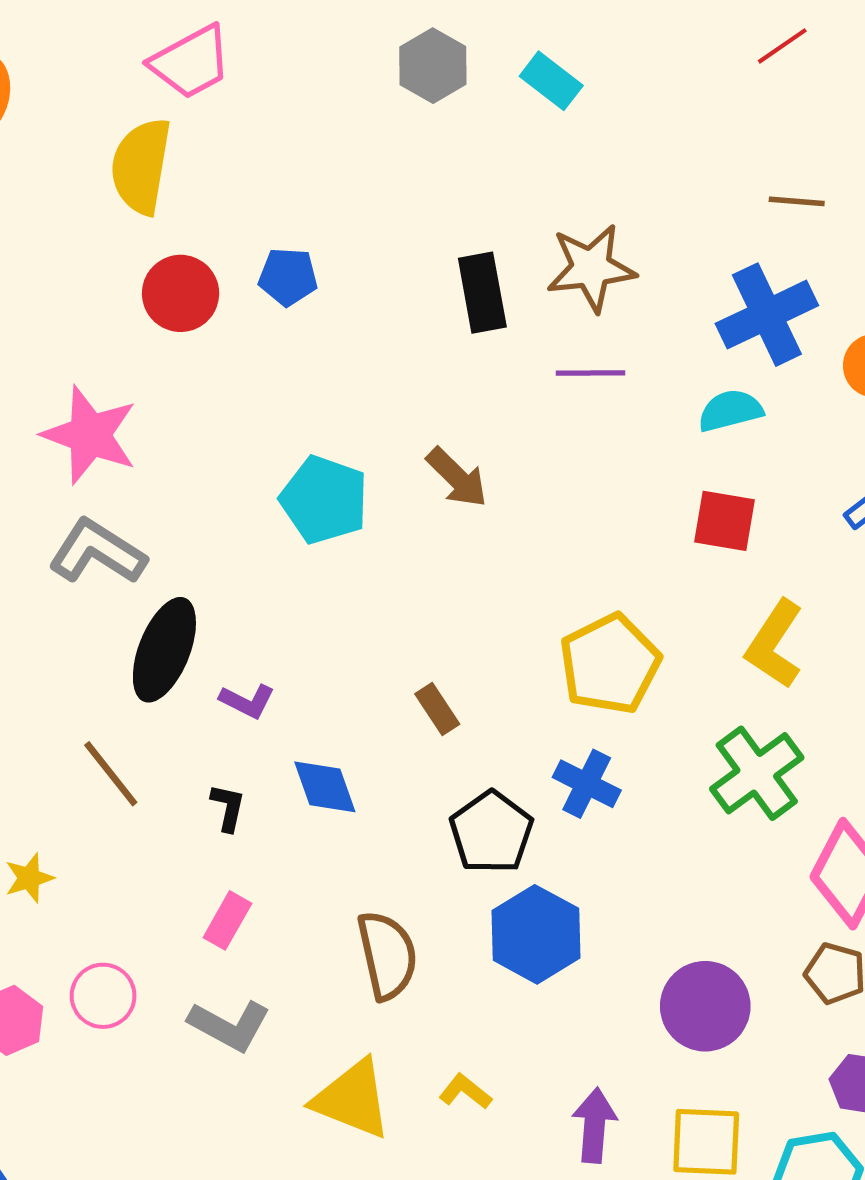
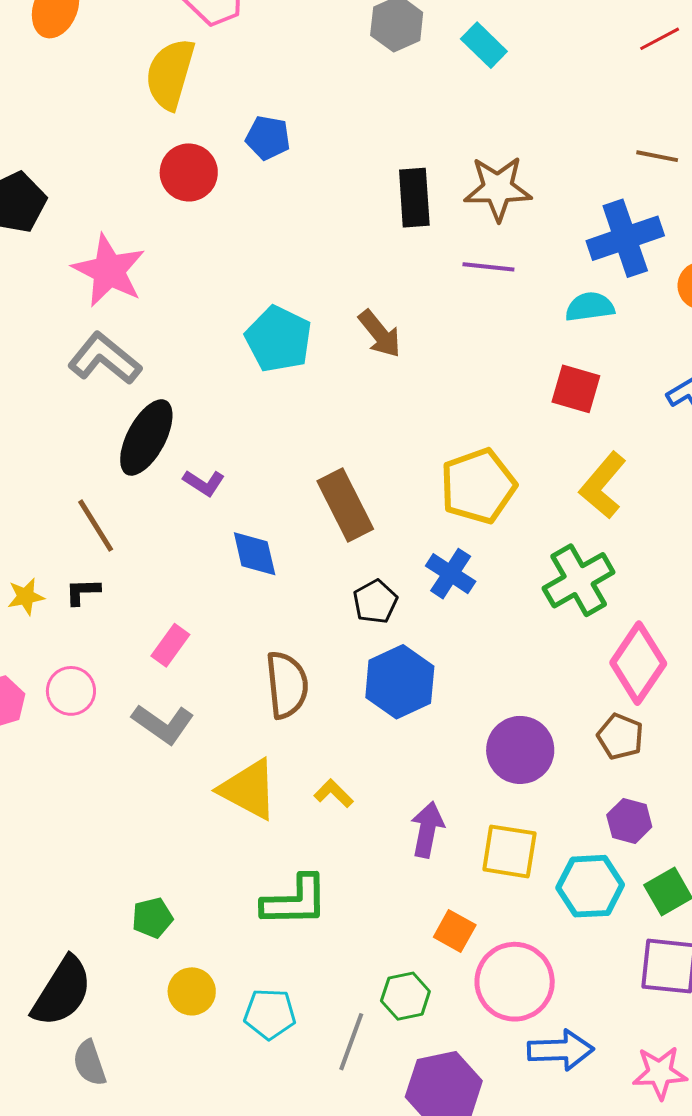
blue pentagon: (288, 277) -> (268, 138), moved
brown rectangle: (437, 709) -> (345, 505), size x1.8
black L-shape: (228, 807) -> (83, 592), moved, turned -111
black pentagon: (491, 832) -> (375, 602), size x0.7

